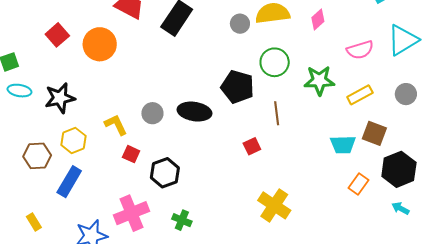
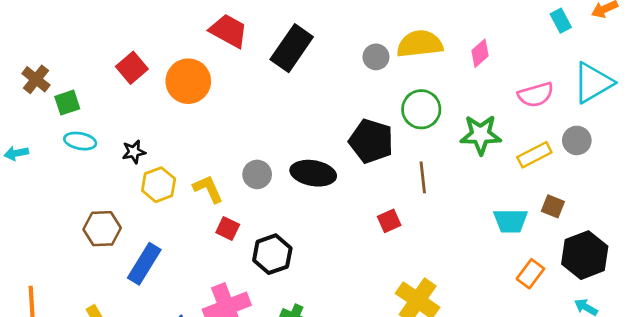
gray circle: (406, 94) -> (577, 140), moved
black star: (60, 98) -> (134, 152), size x0.6
brown square: (374, 133) -> (553, 206), size x0.7
yellow hexagon: (74, 140) -> (159, 185), moved

